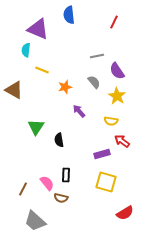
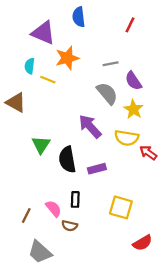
cyan semicircle: (26, 50) -> (30, 66), moved
gray semicircle: (94, 82) -> (107, 93), size x1.5
orange star: (65, 87) -> (67, 58), moved, size x1.5
purple arrow: (79, 111) -> (90, 126), size x1.6
yellow semicircle: (111, 121) -> (127, 138), size x1.5
black semicircle: (59, 140) -> (67, 160), size x1.6
red arrow: (122, 141) -> (148, 153), moved
purple rectangle: (102, 154) -> (97, 169), moved

